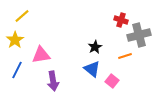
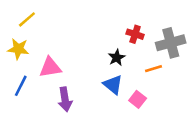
red cross: (121, 20) -> (135, 34), moved
yellow star: (15, 40) -> (18, 49), turned -30

